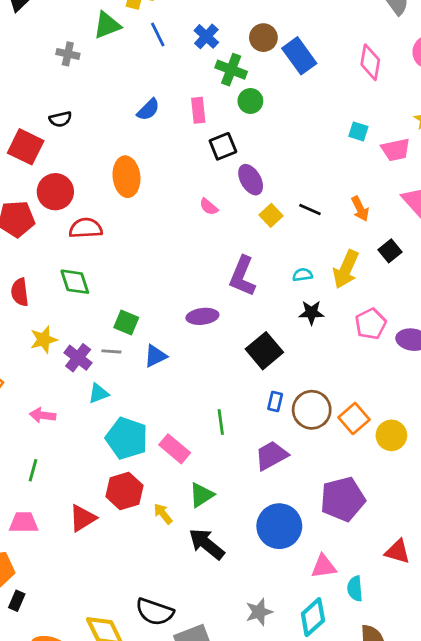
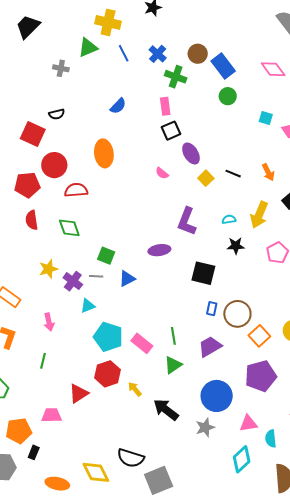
pink diamond: (370, 62) -> (273, 69), turned -45
green circle: (250, 101) -> (228, 96), moved
pink rectangle: (198, 110) -> (165, 106), moved
red semicircle: (20, 292) -> (32, 220), moved
black square: (264, 351) -> (203, 273), turned -35
pink arrow: (43, 415) -> (49, 322), turned -108
orange square: (354, 418) -> (259, 336), moved
green line: (221, 422) -> (173, 336), moved
green triangle: (201, 495) -> (173, 365), moved
pink trapezoid: (24, 523) -> (51, 415), moved
gray star: (259, 612) -> (205, 427), moved

